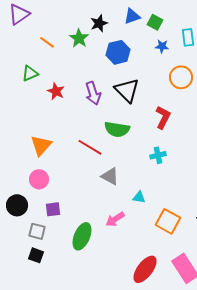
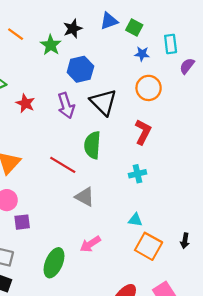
orange line: (47, 42) -> (16, 34), moved
blue hexagon: (118, 52) -> (80, 69), moved
orange circle: (181, 77) -> (149, 88), moved
green semicircle: (117, 129) -> (92, 145), turned 85
cyan triangle: (139, 197) -> (135, 220), moved
purple square: (53, 209) -> (22, 222), moved

